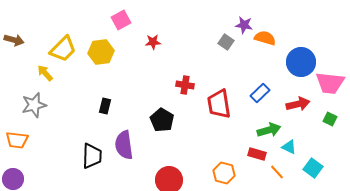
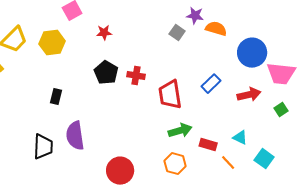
green square: (330, 119) -> (281, 110), turned 32
black pentagon: (162, 120) -> (106, 73), moved
green arrow: (269, 130) -> (180, 131), moved

